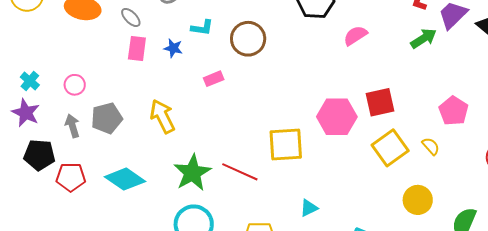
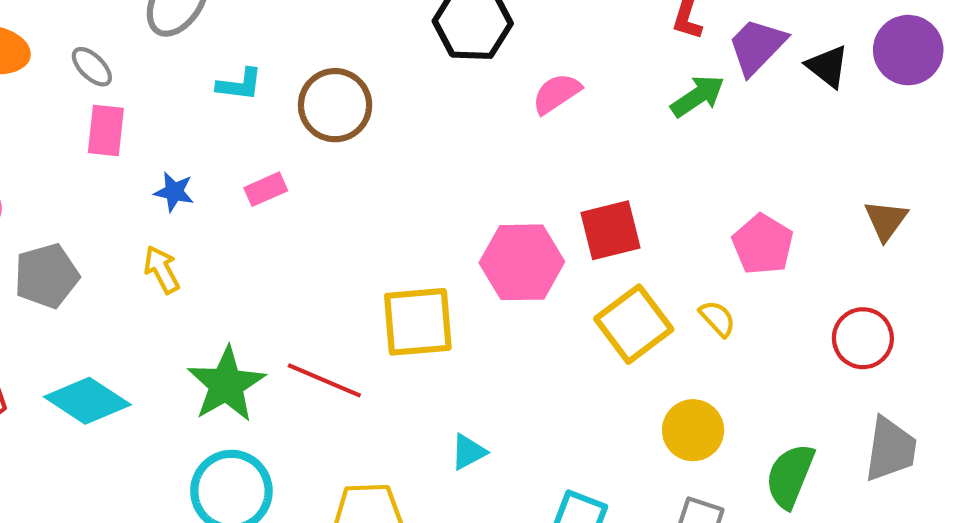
blue star: (173, 48) -> (174, 192), moved
yellow arrow: (162, 116) -> (162, 269), size x0.7

